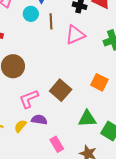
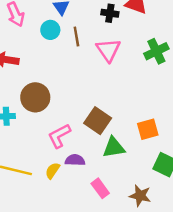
pink triangle: (75, 35) -> (108, 50), turned -35
orange square: (99, 82) -> (148, 129), moved, turned -36
green triangle: (87, 119) -> (114, 147), moved

